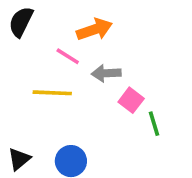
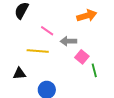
orange arrow: (94, 30) -> (87, 16), moved
black triangle: (19, 159) -> (19, 74), moved, turned 32

